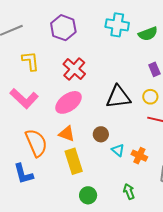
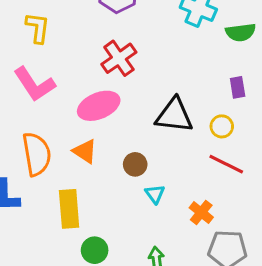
yellow L-shape: (31, 61) -> (38, 28), moved
orange cross: (139, 156) -> (201, 212), moved
yellow rectangle: (74, 161) -> (69, 209), moved

